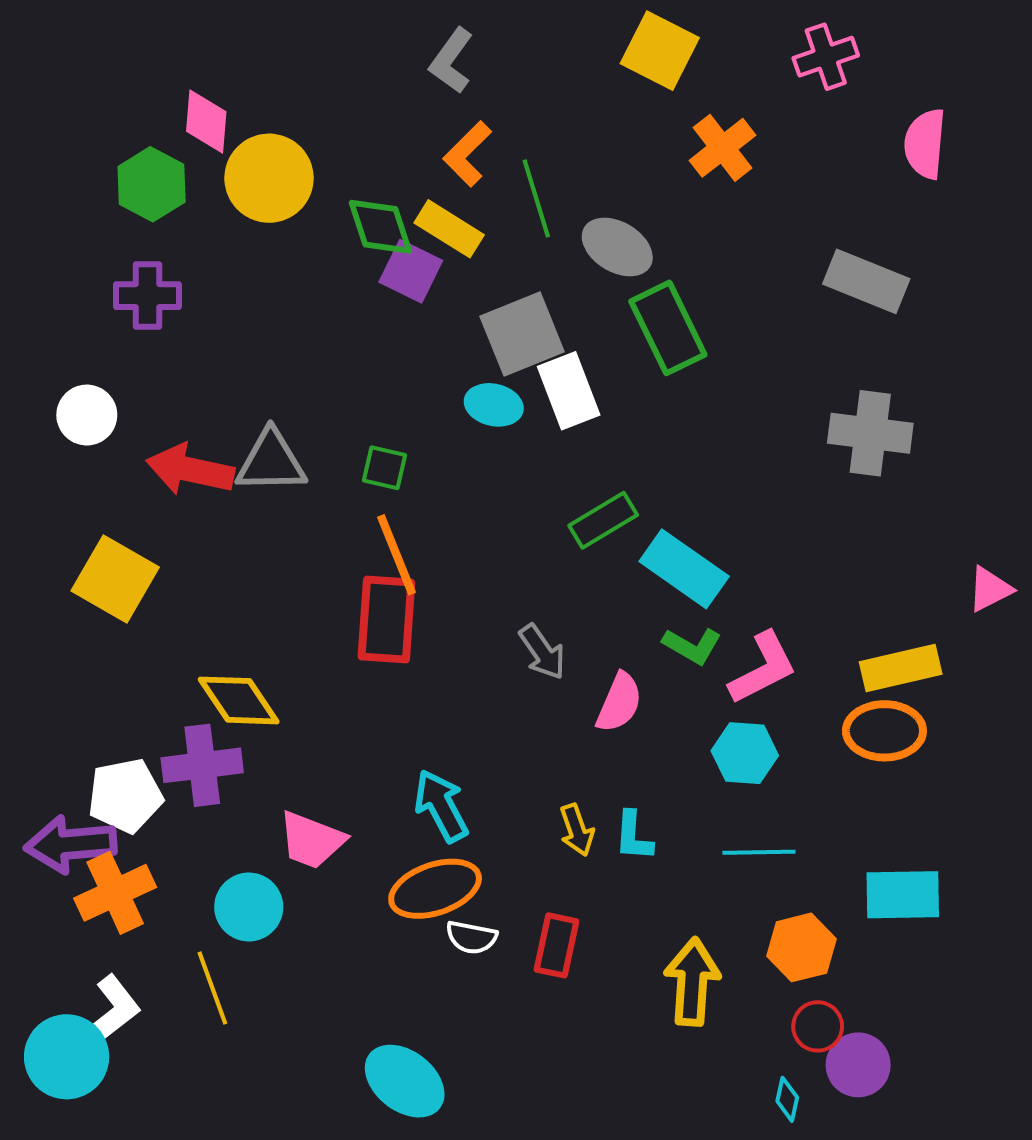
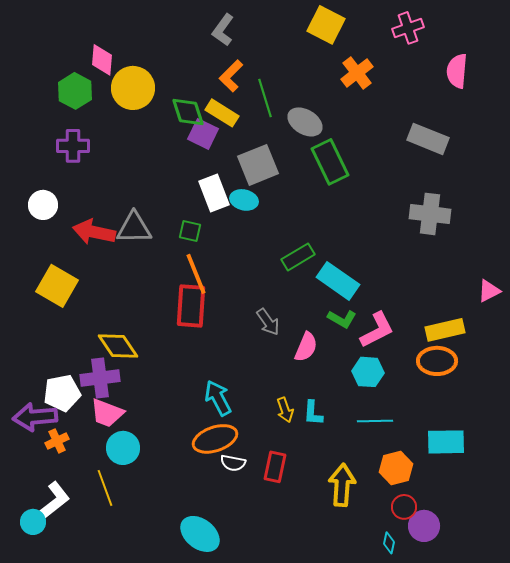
white rectangle: (569, 391) -> (214, 193), moved
pink trapezoid: (312, 840) -> (107, 413), moved
orange cross: (115, 893) -> (57, 441), size x0.6
cyan circle: (67, 1057) -> (33, 522), size x0.6

